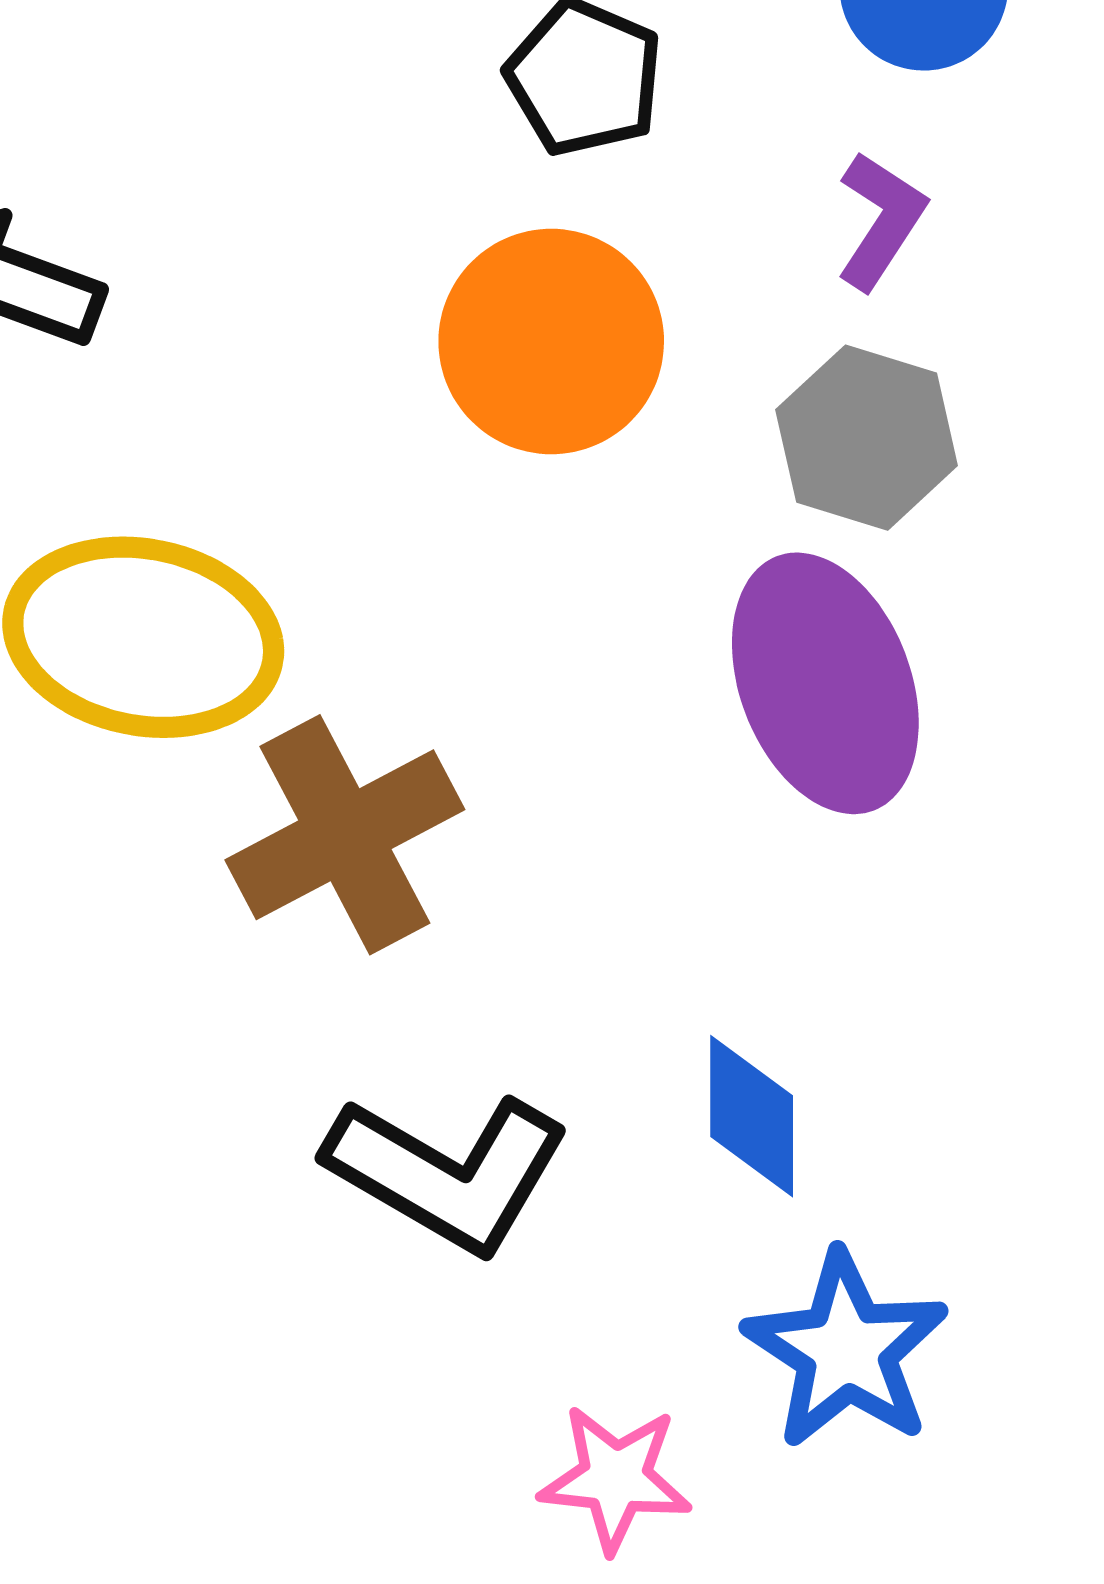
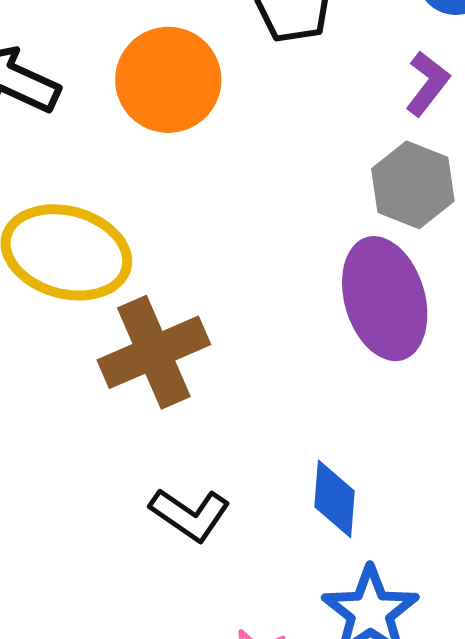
orange circle: (551, 342) -> (168, 80), moved
black L-shape: (448, 1173) -> (190, 514), size x0.7

